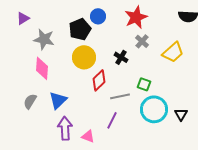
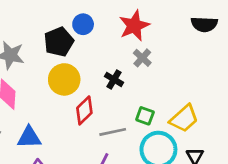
yellow trapezoid: (173, 52) -> (184, 119), moved
blue triangle: (58, 100) -> (29, 137), turned 42

